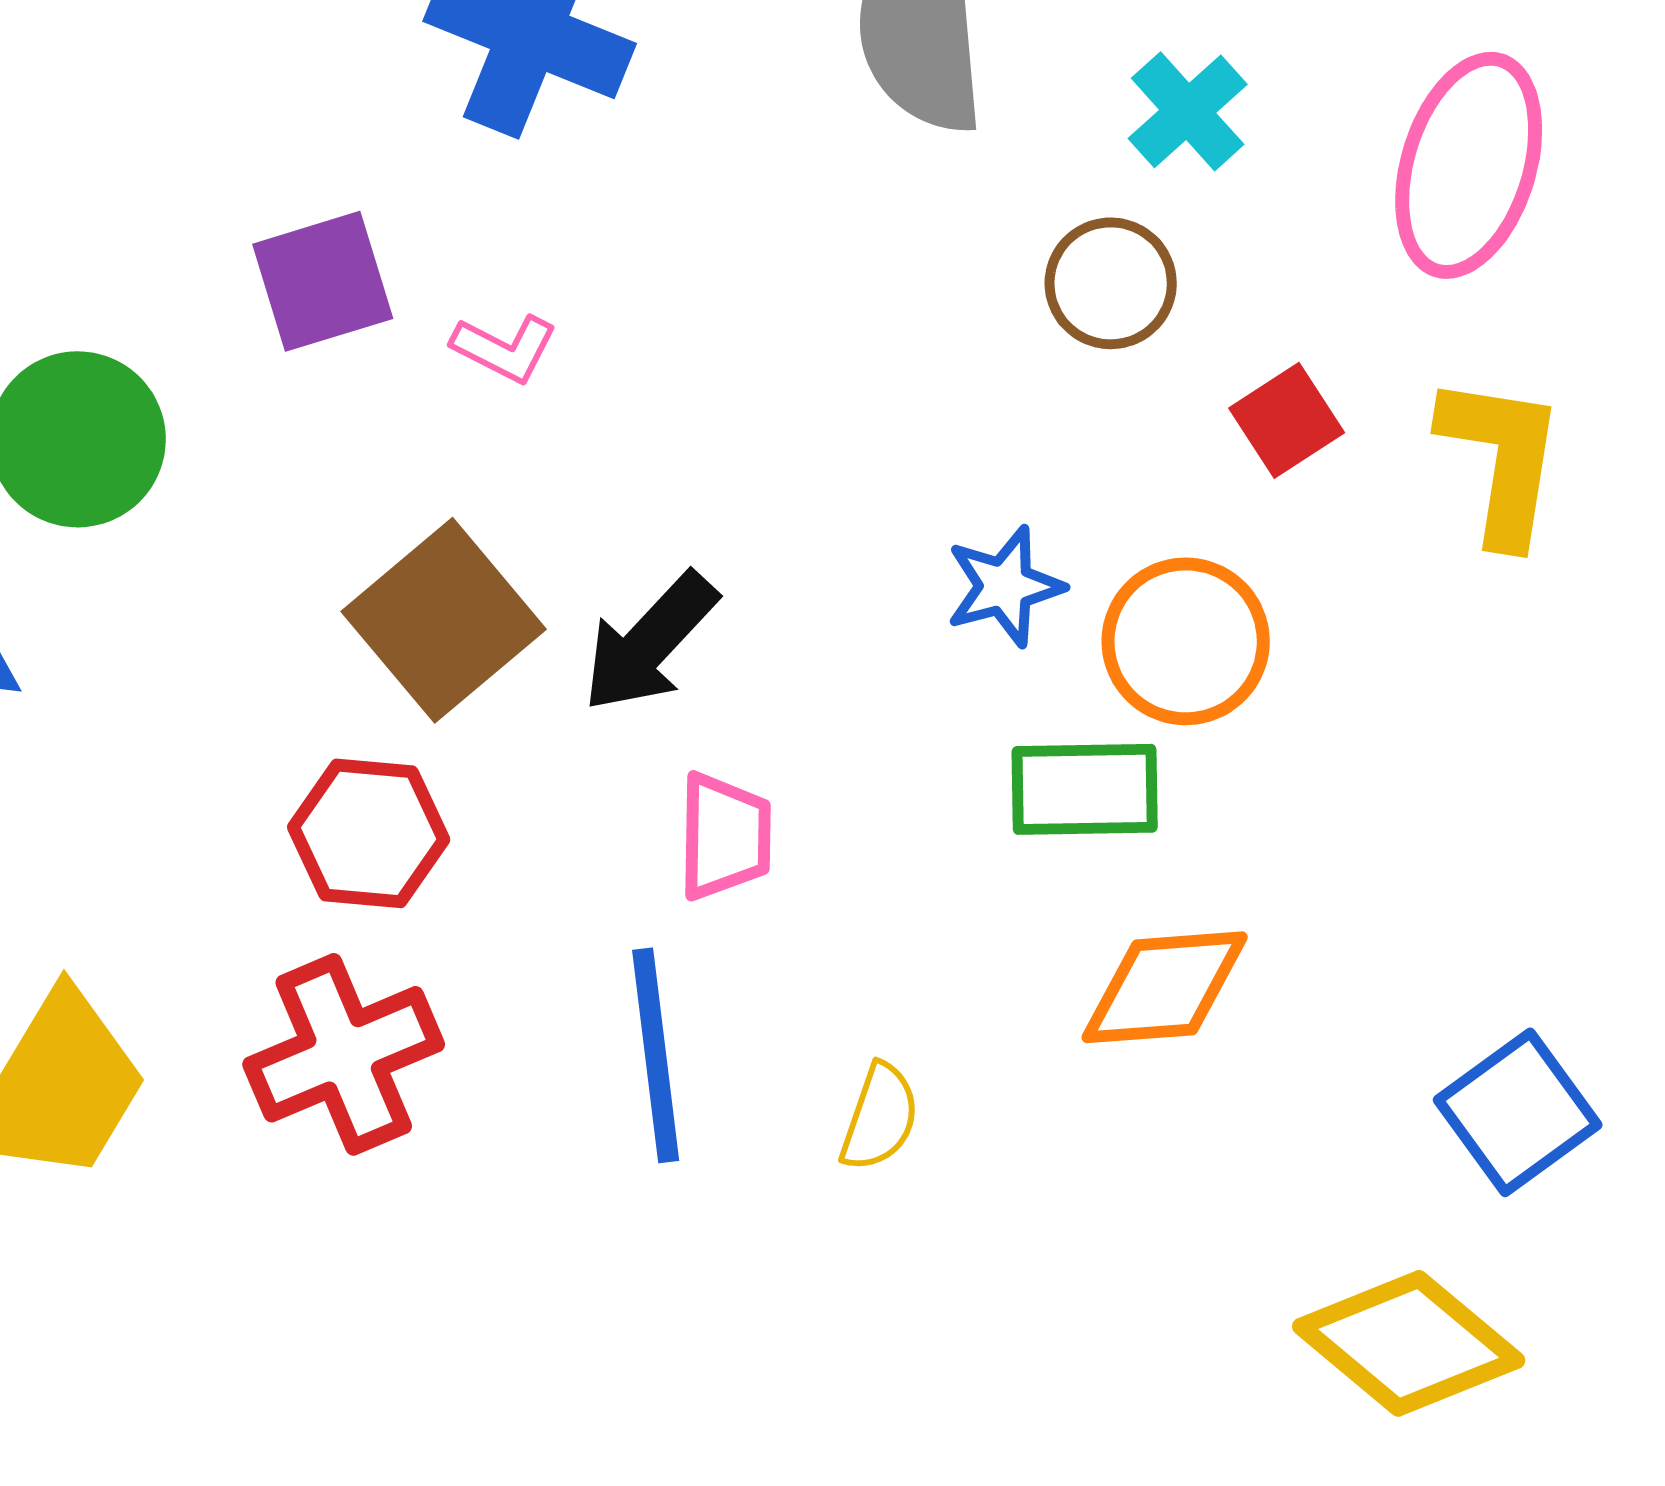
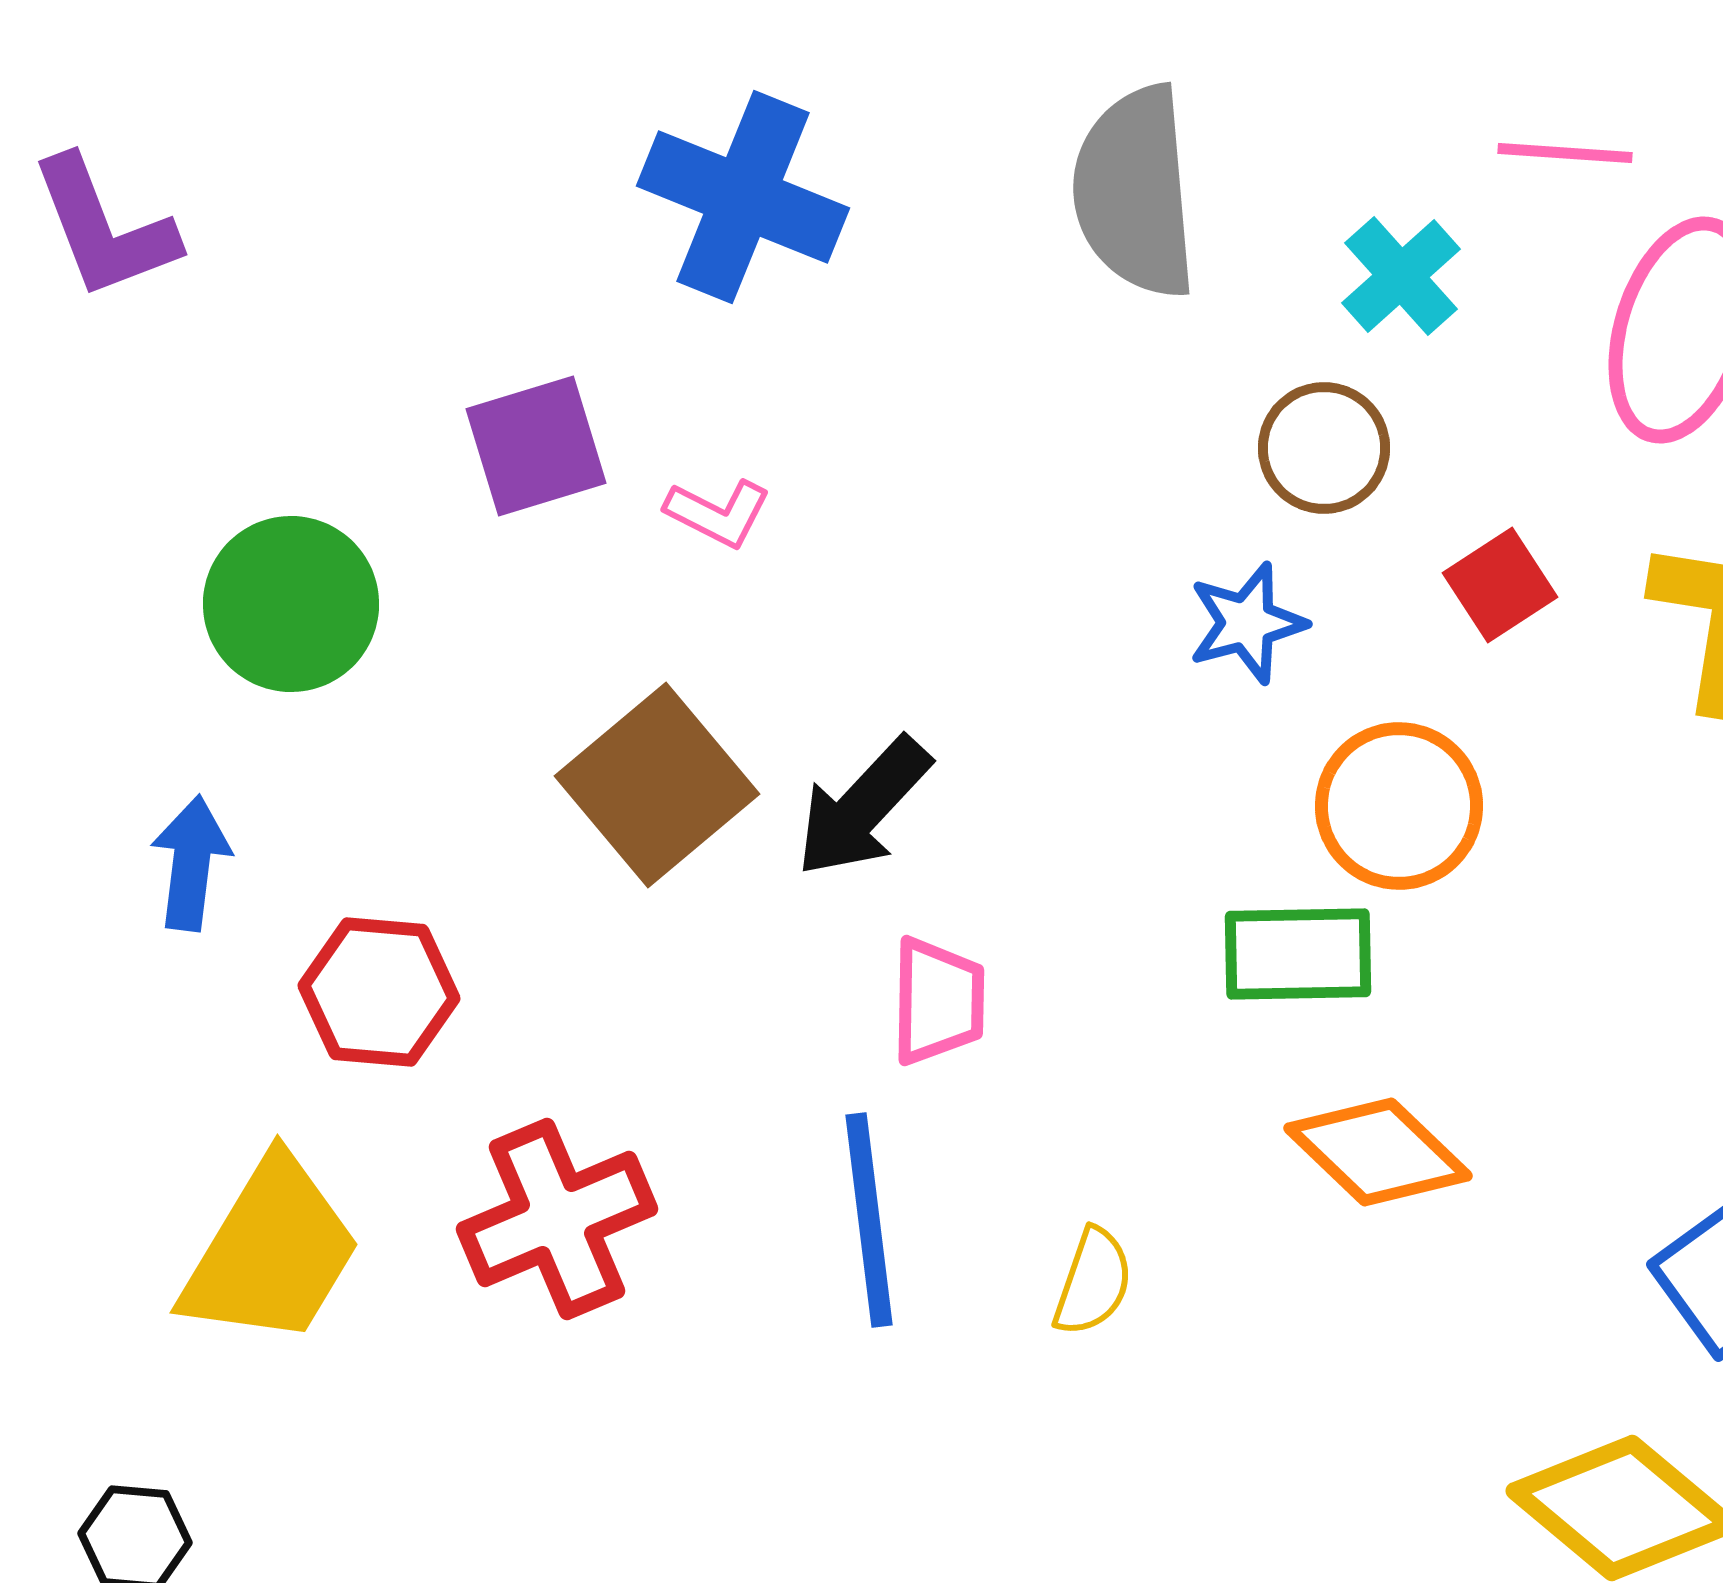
blue star: (1005, 586) -> (1247, 623), moved
red hexagon: (369, 833) -> (379, 992), moved
orange diamond: (1165, 987) -> (1378, 1152), turned 48

